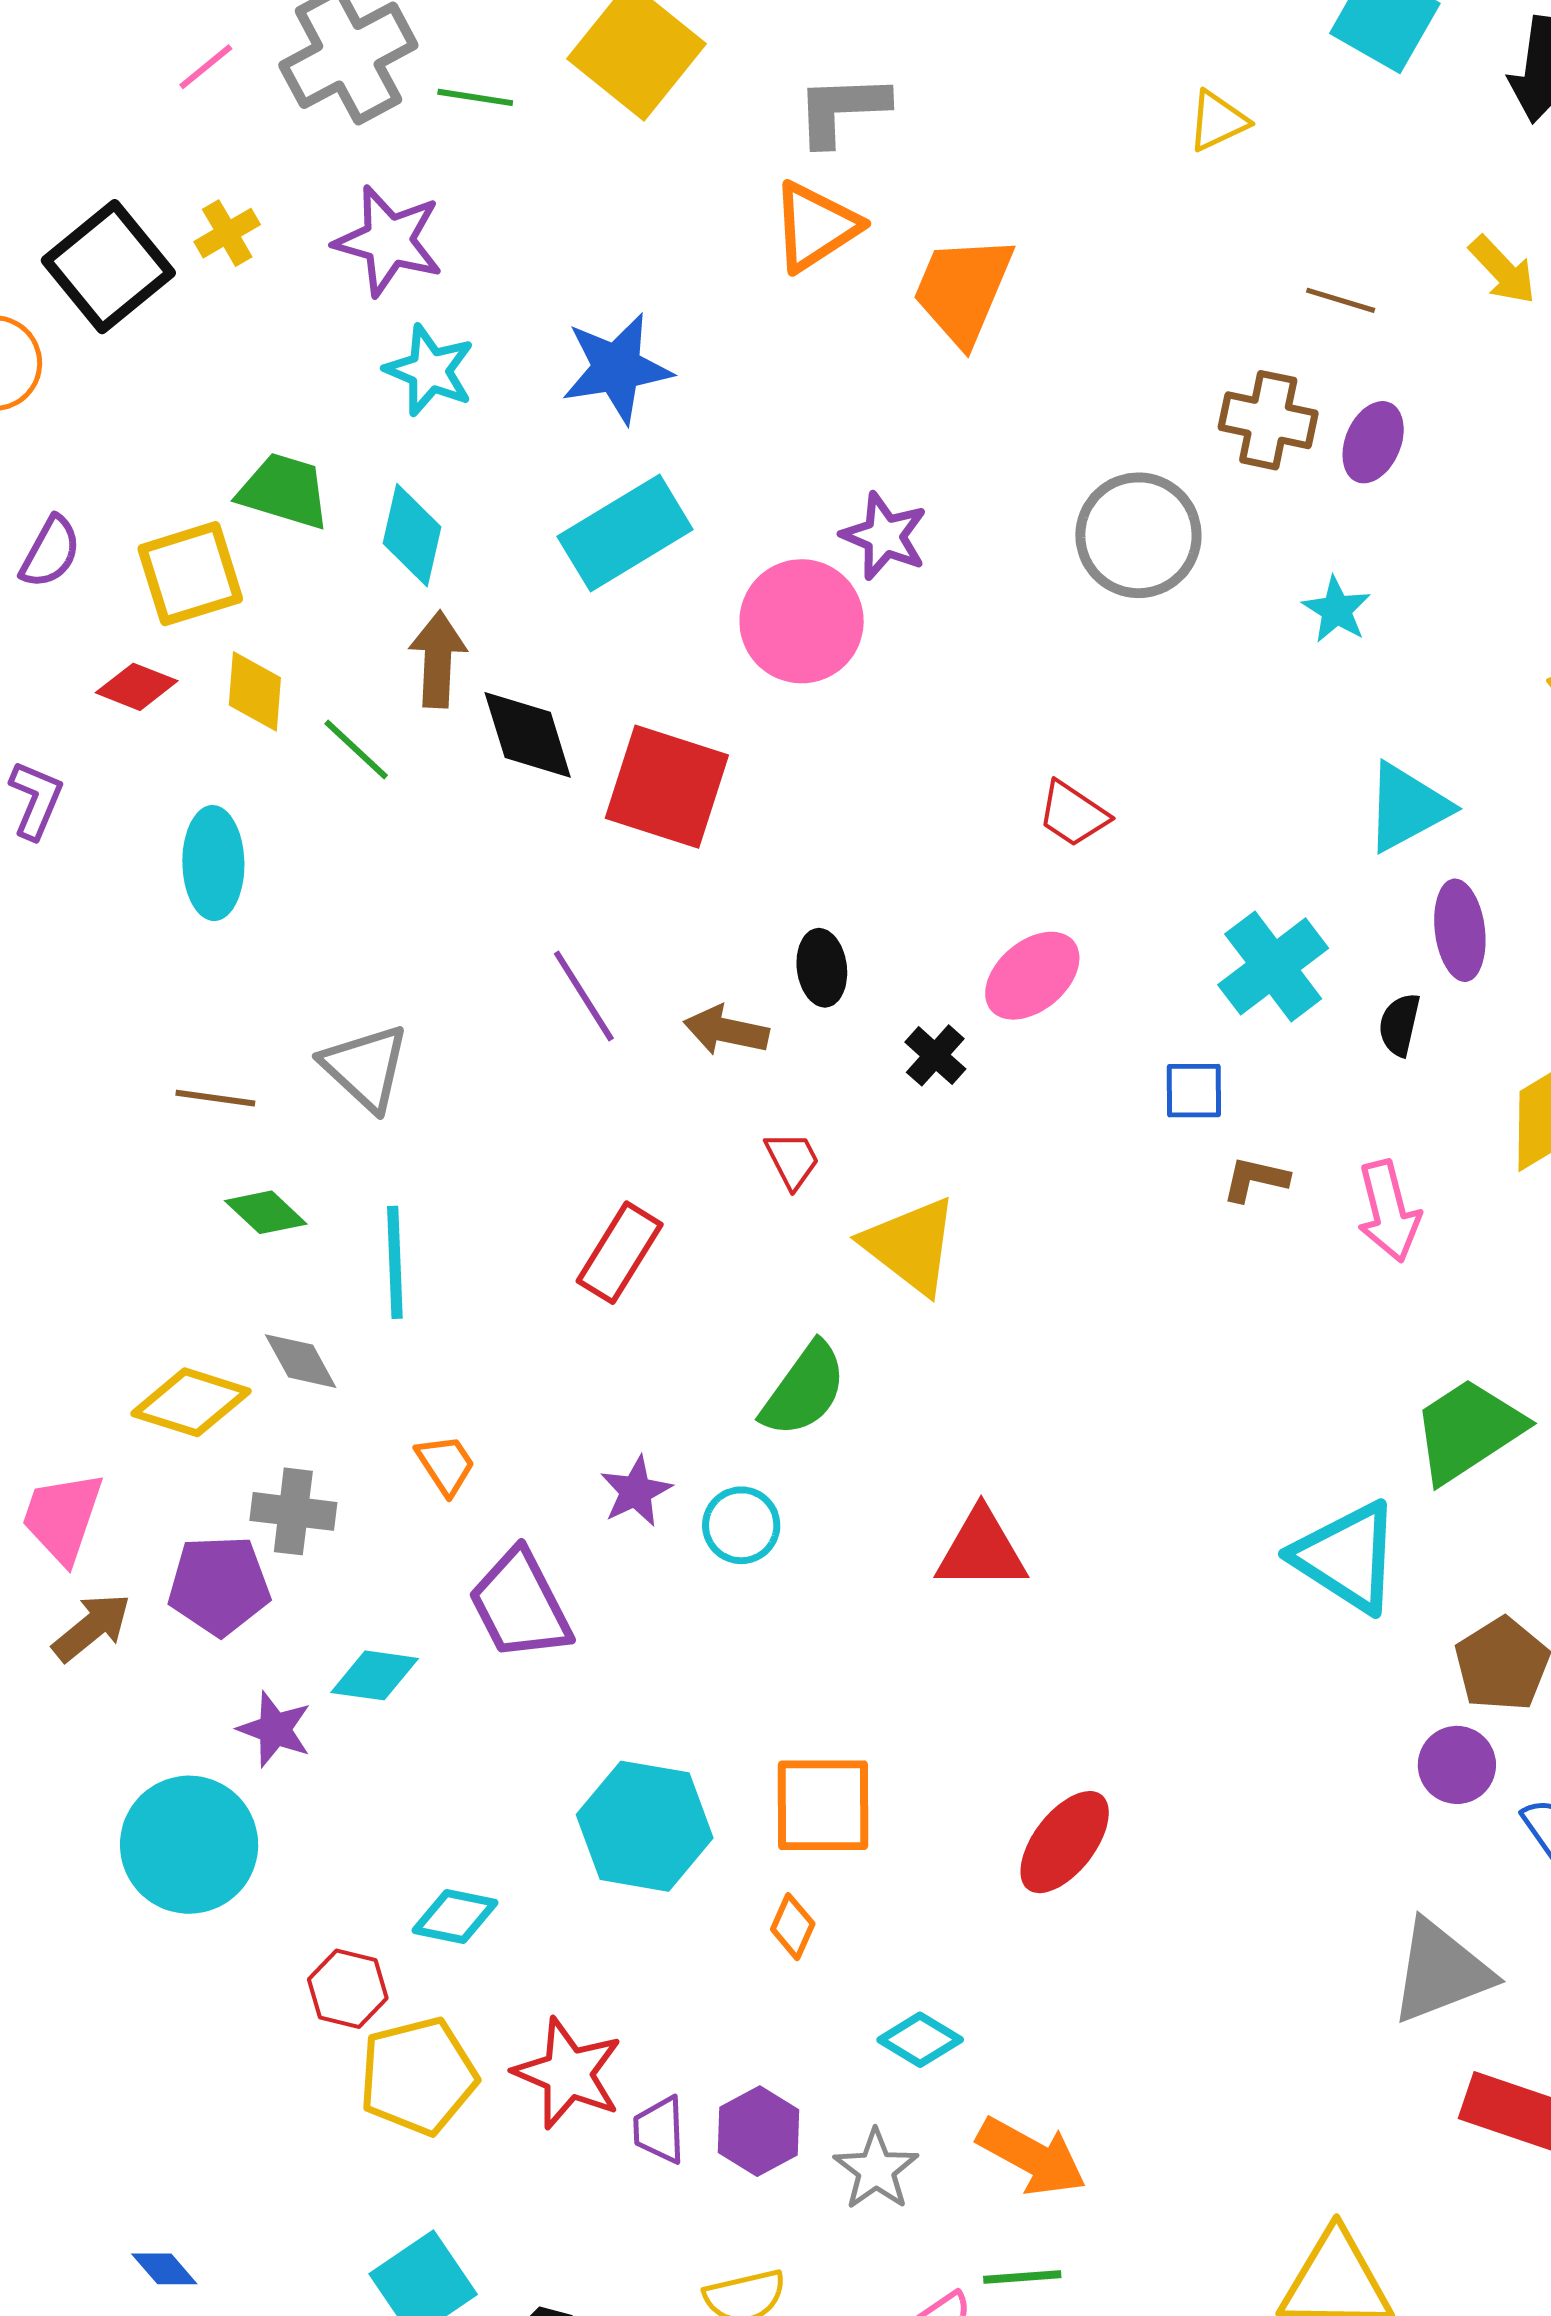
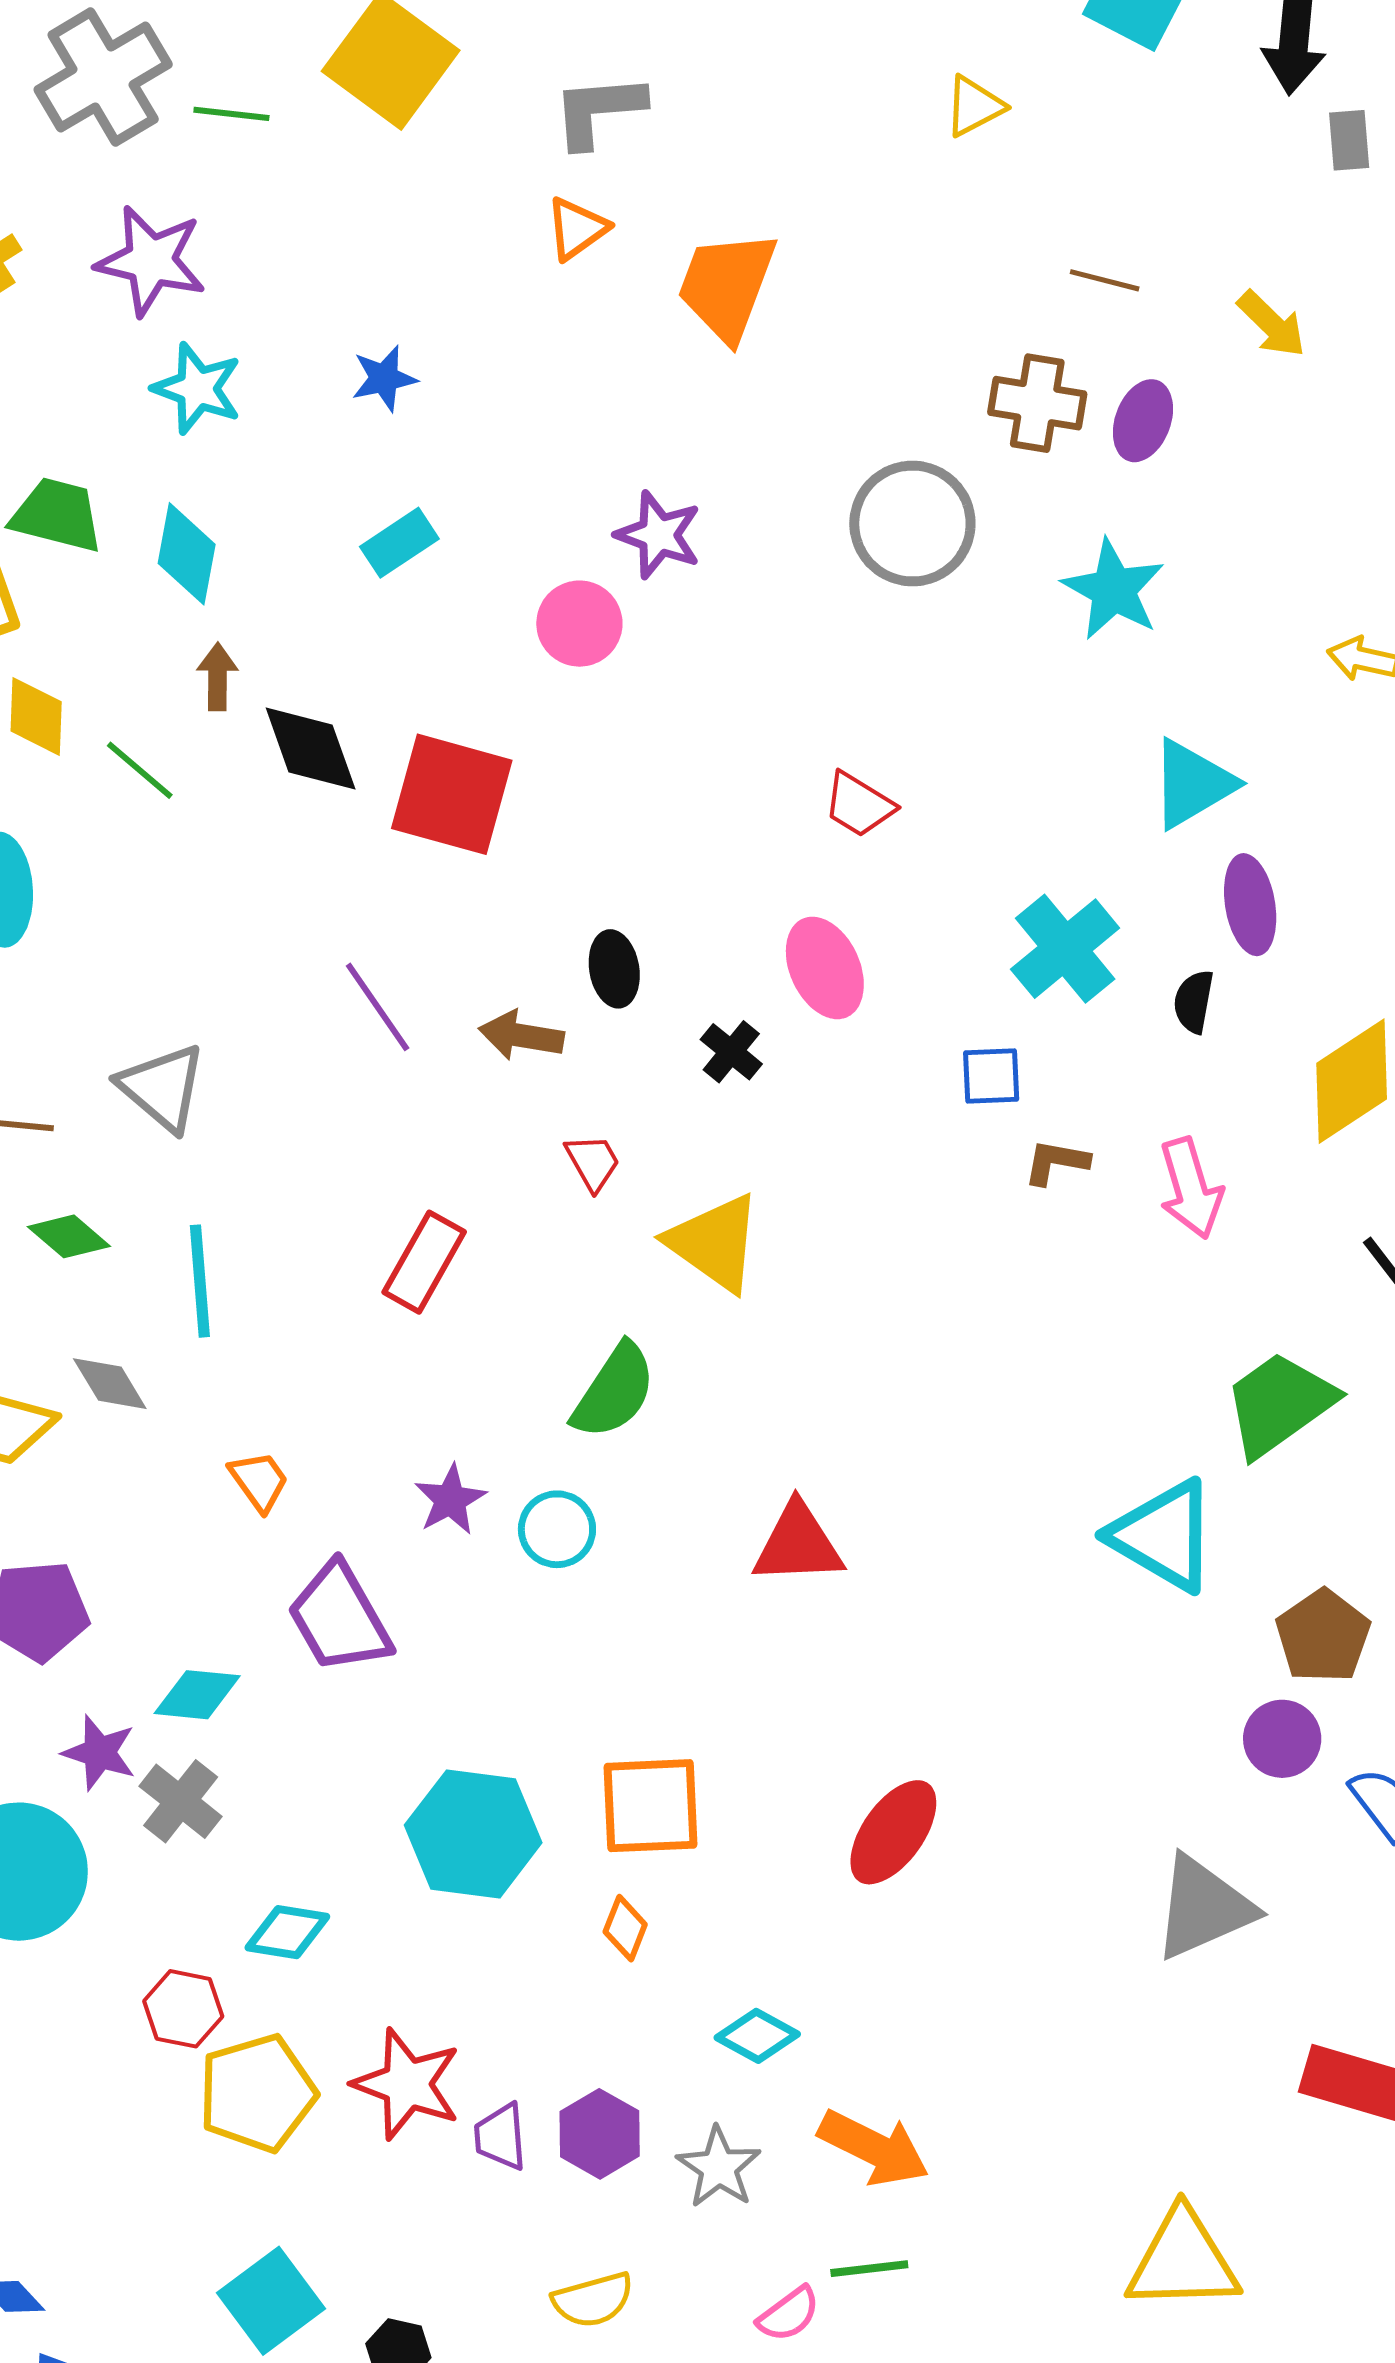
orange triangle: (815, 226) -> (577, 228), size x0.7
yellow arrow: (1503, 270) -> (1272, 324), moved
blue star: (617, 368) -> (384, 378), size x0.6
cyan rectangle: (625, 533) -> (399, 543), size x0.6
cyan star: (1336, 610) -> (1113, 590), size x1.5
pink circle: (802, 621) -> (579, 624), size x0.7
brown arrow: (438, 659) -> (218, 677), size x0.7
pink ellipse: (1032, 976) -> (825, 968), turned -72
gray cross: (293, 1511) -> (181, 1801), moved, turned 34
gray triangle: (1441, 1972) -> (1203, 1908), moved

